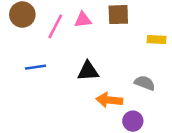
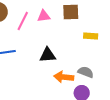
yellow rectangle: (156, 40) -> (91, 36), moved
gray semicircle: (145, 83) -> (86, 72), moved

